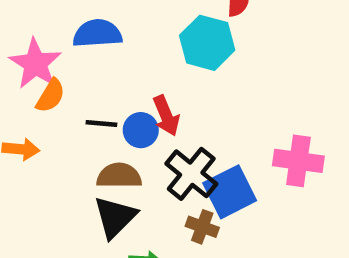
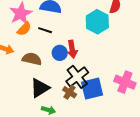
black line: (101, 124) -> (45, 30), moved
brown semicircle: (119, 176) -> (32, 59), moved
brown cross: (202, 227) -> (70, 92), moved

